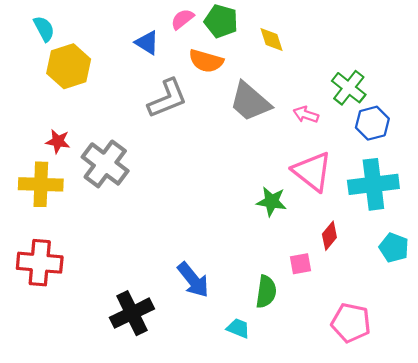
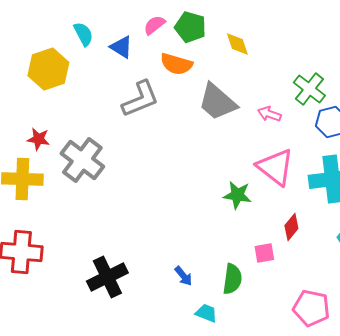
cyan semicircle: (44, 29) -> (83, 34), moved
blue arrow: (193, 280) -> (183, 276), moved, size x0.6
black cross: (132, 313) -> (107, 277), moved

